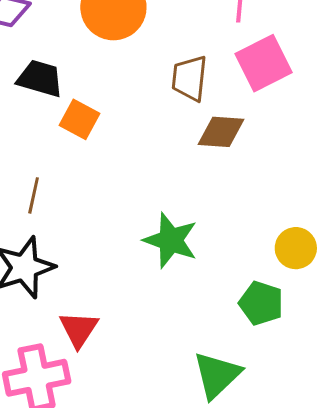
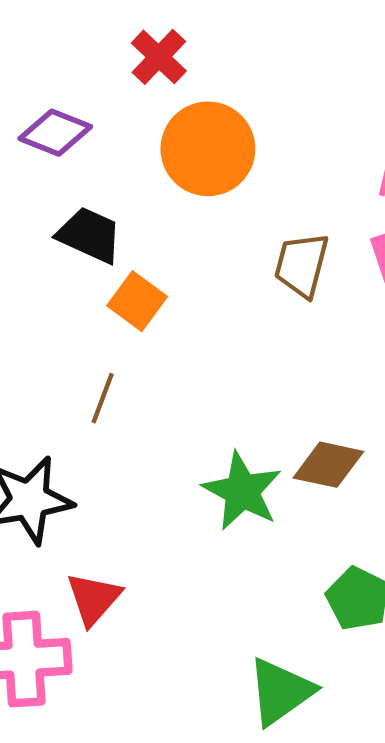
brown diamond: (221, 132) -> (328, 465), moved
brown line: (34, 195) -> (103, 398), moved

